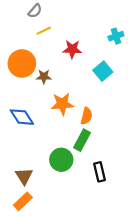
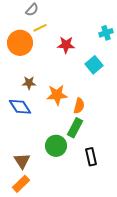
orange circle: (22, 63) -> (20, 43), moved
brown star: (44, 77) -> (29, 83), moved

